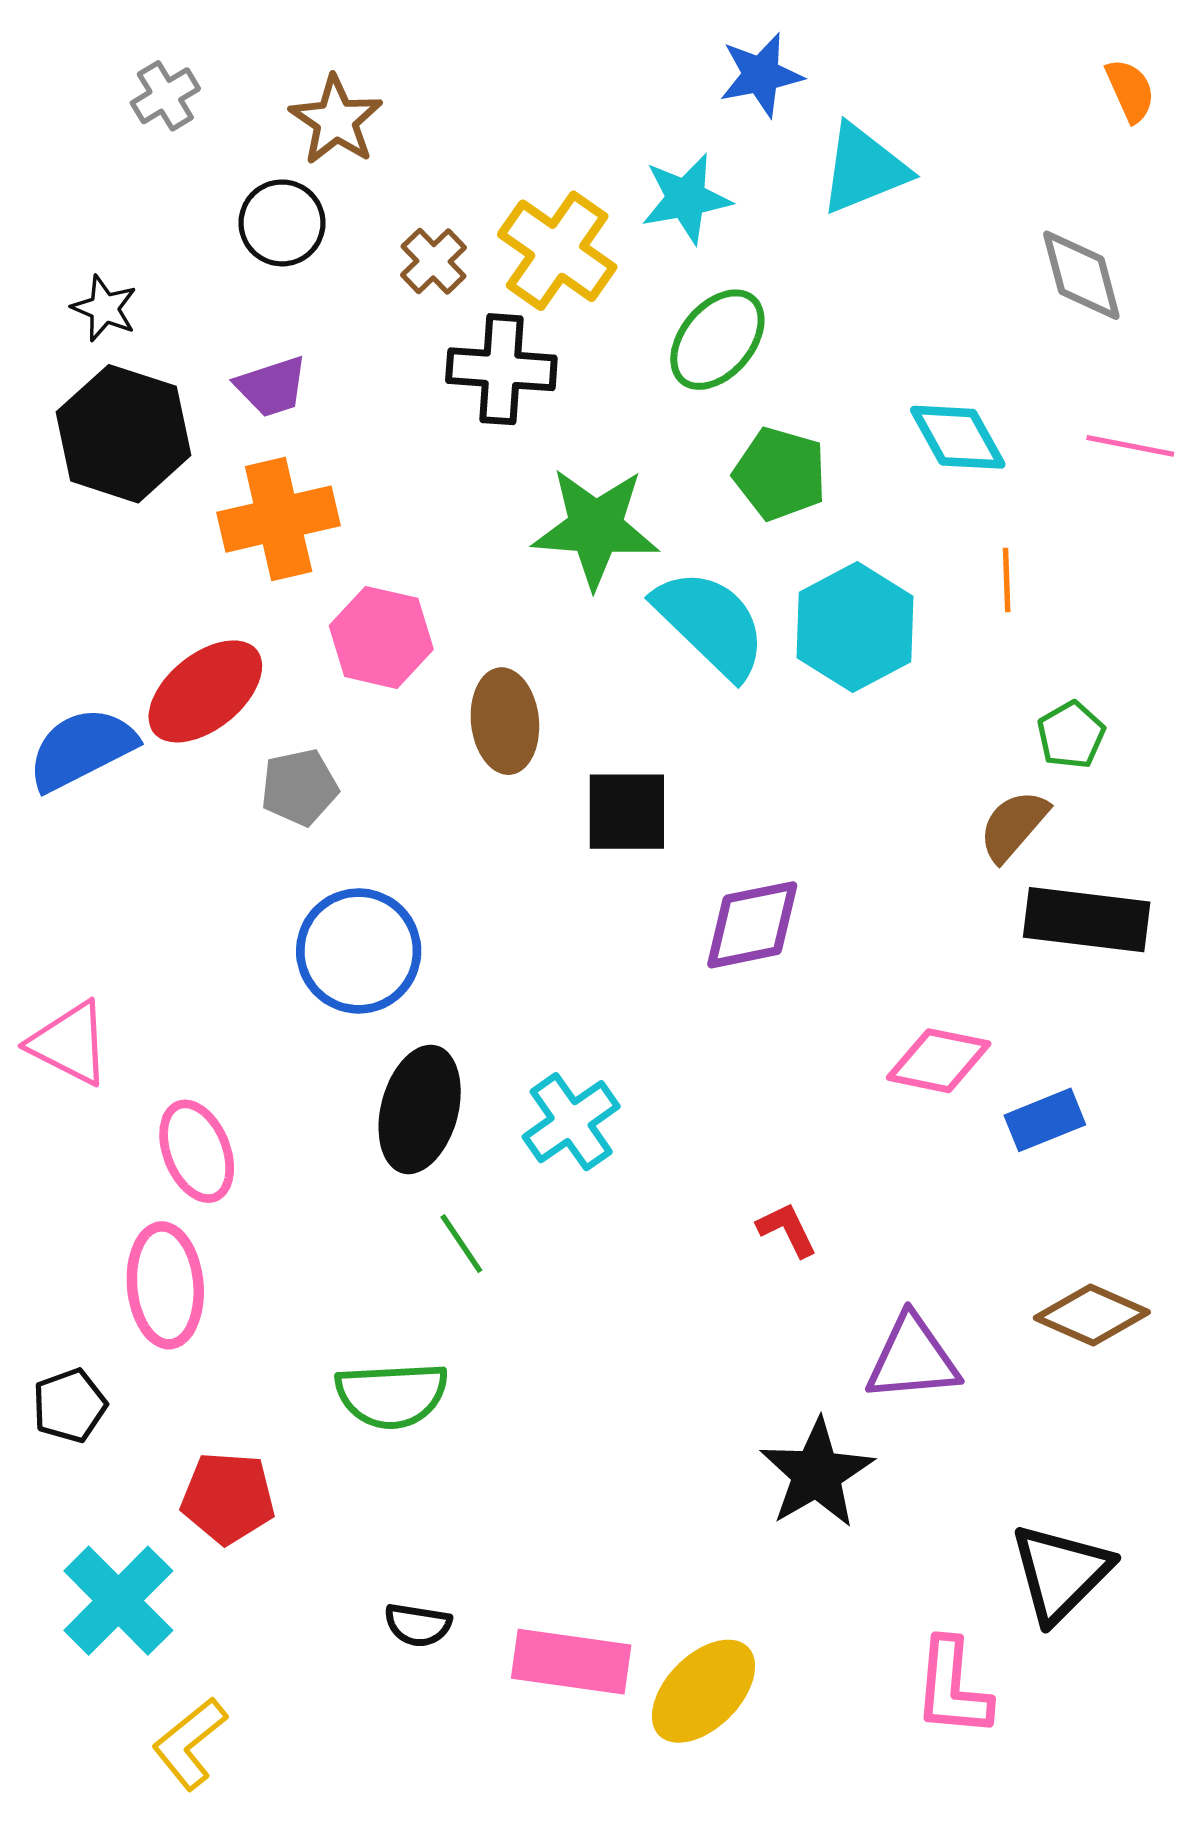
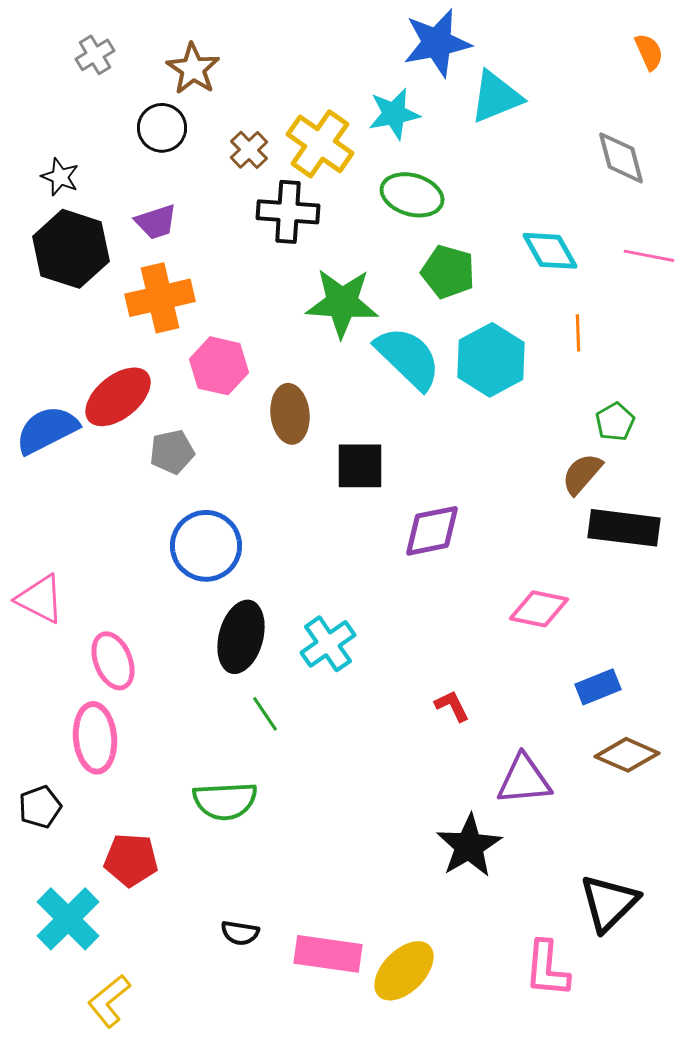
blue star: (761, 75) -> (437, 43), size x1.4
green ellipse: (717, 340) -> (412, 195), turned 66
blue rectangle: (1045, 1120) -> (598, 687), moved

